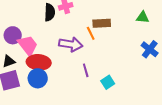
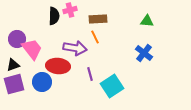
brown rectangle: (102, 23) -> (98, 19), moved
blue cross: (150, 49) -> (144, 53), moved
red ellipse: (39, 62) -> (58, 66), moved
cyan square: (108, 82) -> (112, 86), size x1.6

